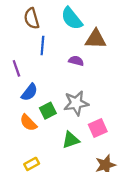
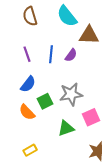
blue line: (42, 46) -> (51, 54), moved
purple semicircle: (76, 61) -> (71, 55), turned 112
purple line: (16, 68) -> (27, 54), moved

